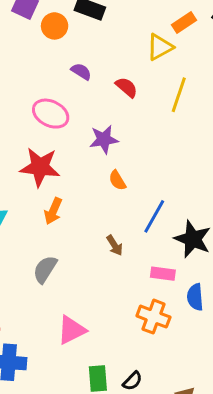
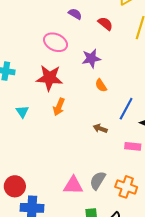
brown arrow: (115, 245) -> (100, 129), turned 144
gray semicircle: (45, 269) -> (98, 180), moved
orange cross: (153, 317) -> (126, 187), moved
pink triangle: (71, 330) -> (73, 185), turned 30

